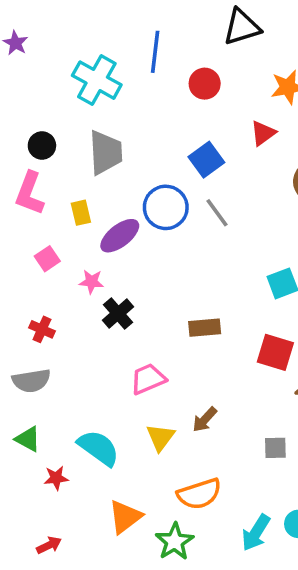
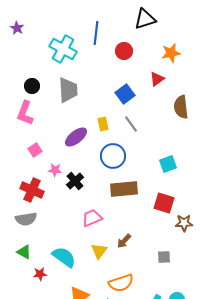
blue circle: (166, 207) -> (113, 156), moved
yellow rectangle: (81, 213) -> (103, 124), moved
pink star: (91, 282) -> (55, 170), moved
brown rectangle: (205, 328) -> (124, 189), size x1.5
red cross: (42, 329) -> (32, 190), size x1.6

